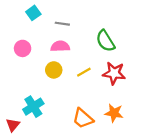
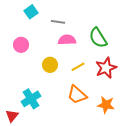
pink semicircle: (60, 46) -> (67, 40), moved
red star: (114, 73) -> (106, 68), turned -30
orange trapezoid: (83, 118) -> (77, 95), moved

